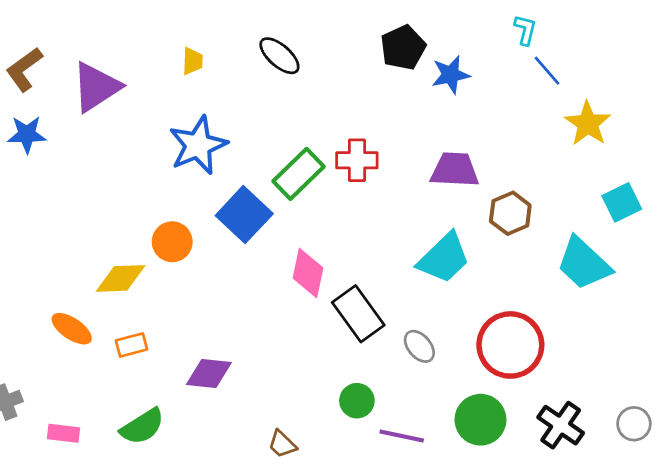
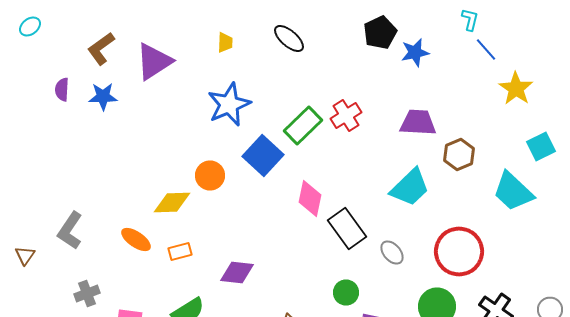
red cross: (357, 160) -> (346, 116), turned -32

